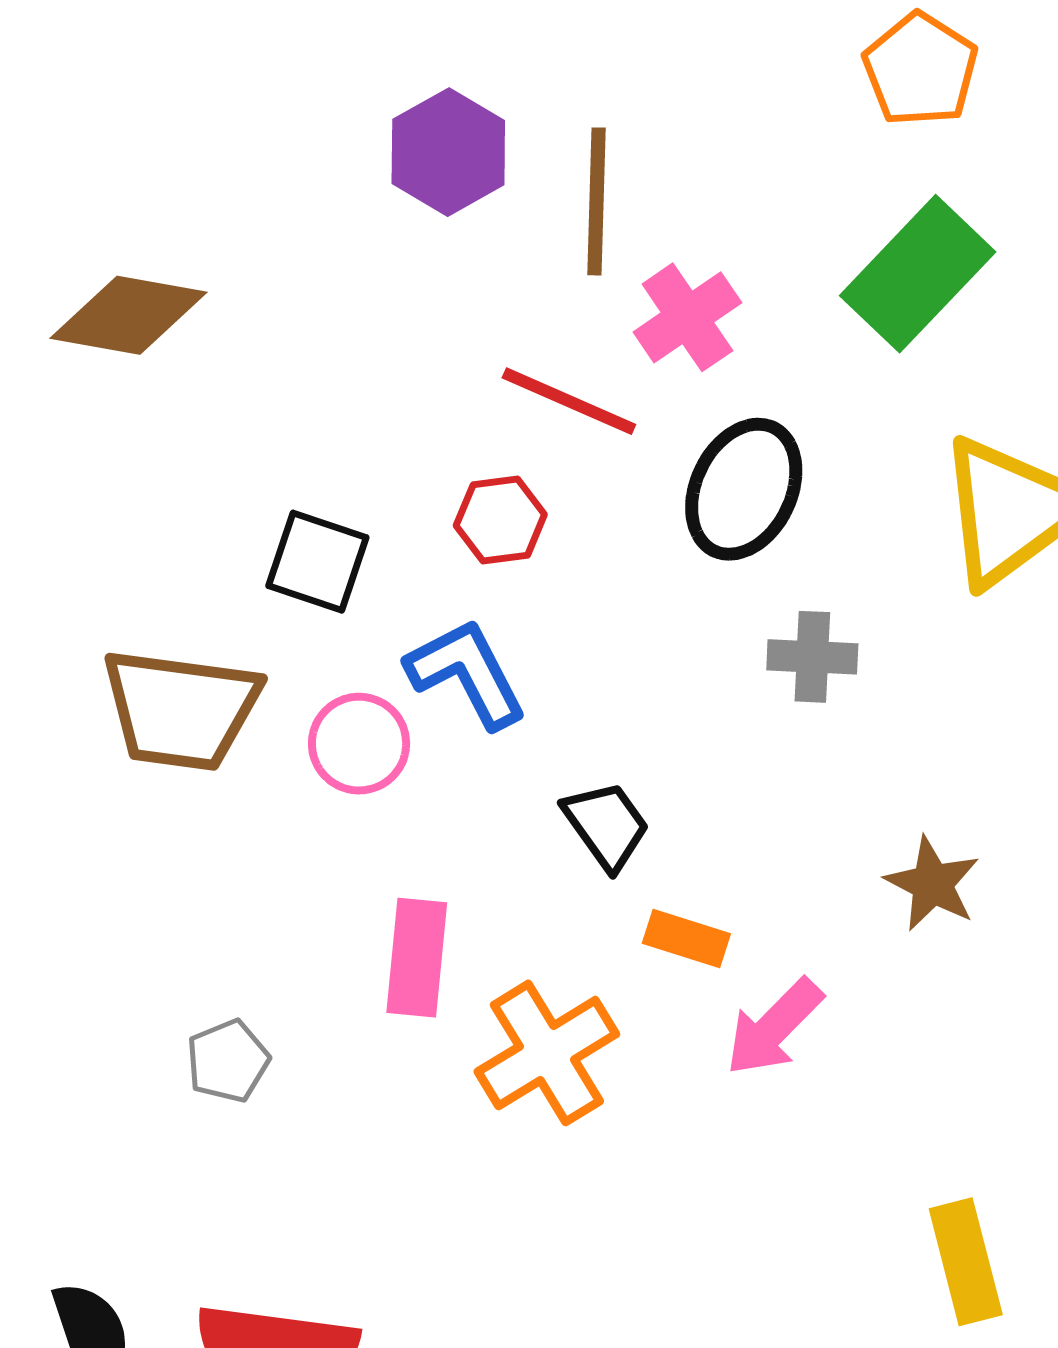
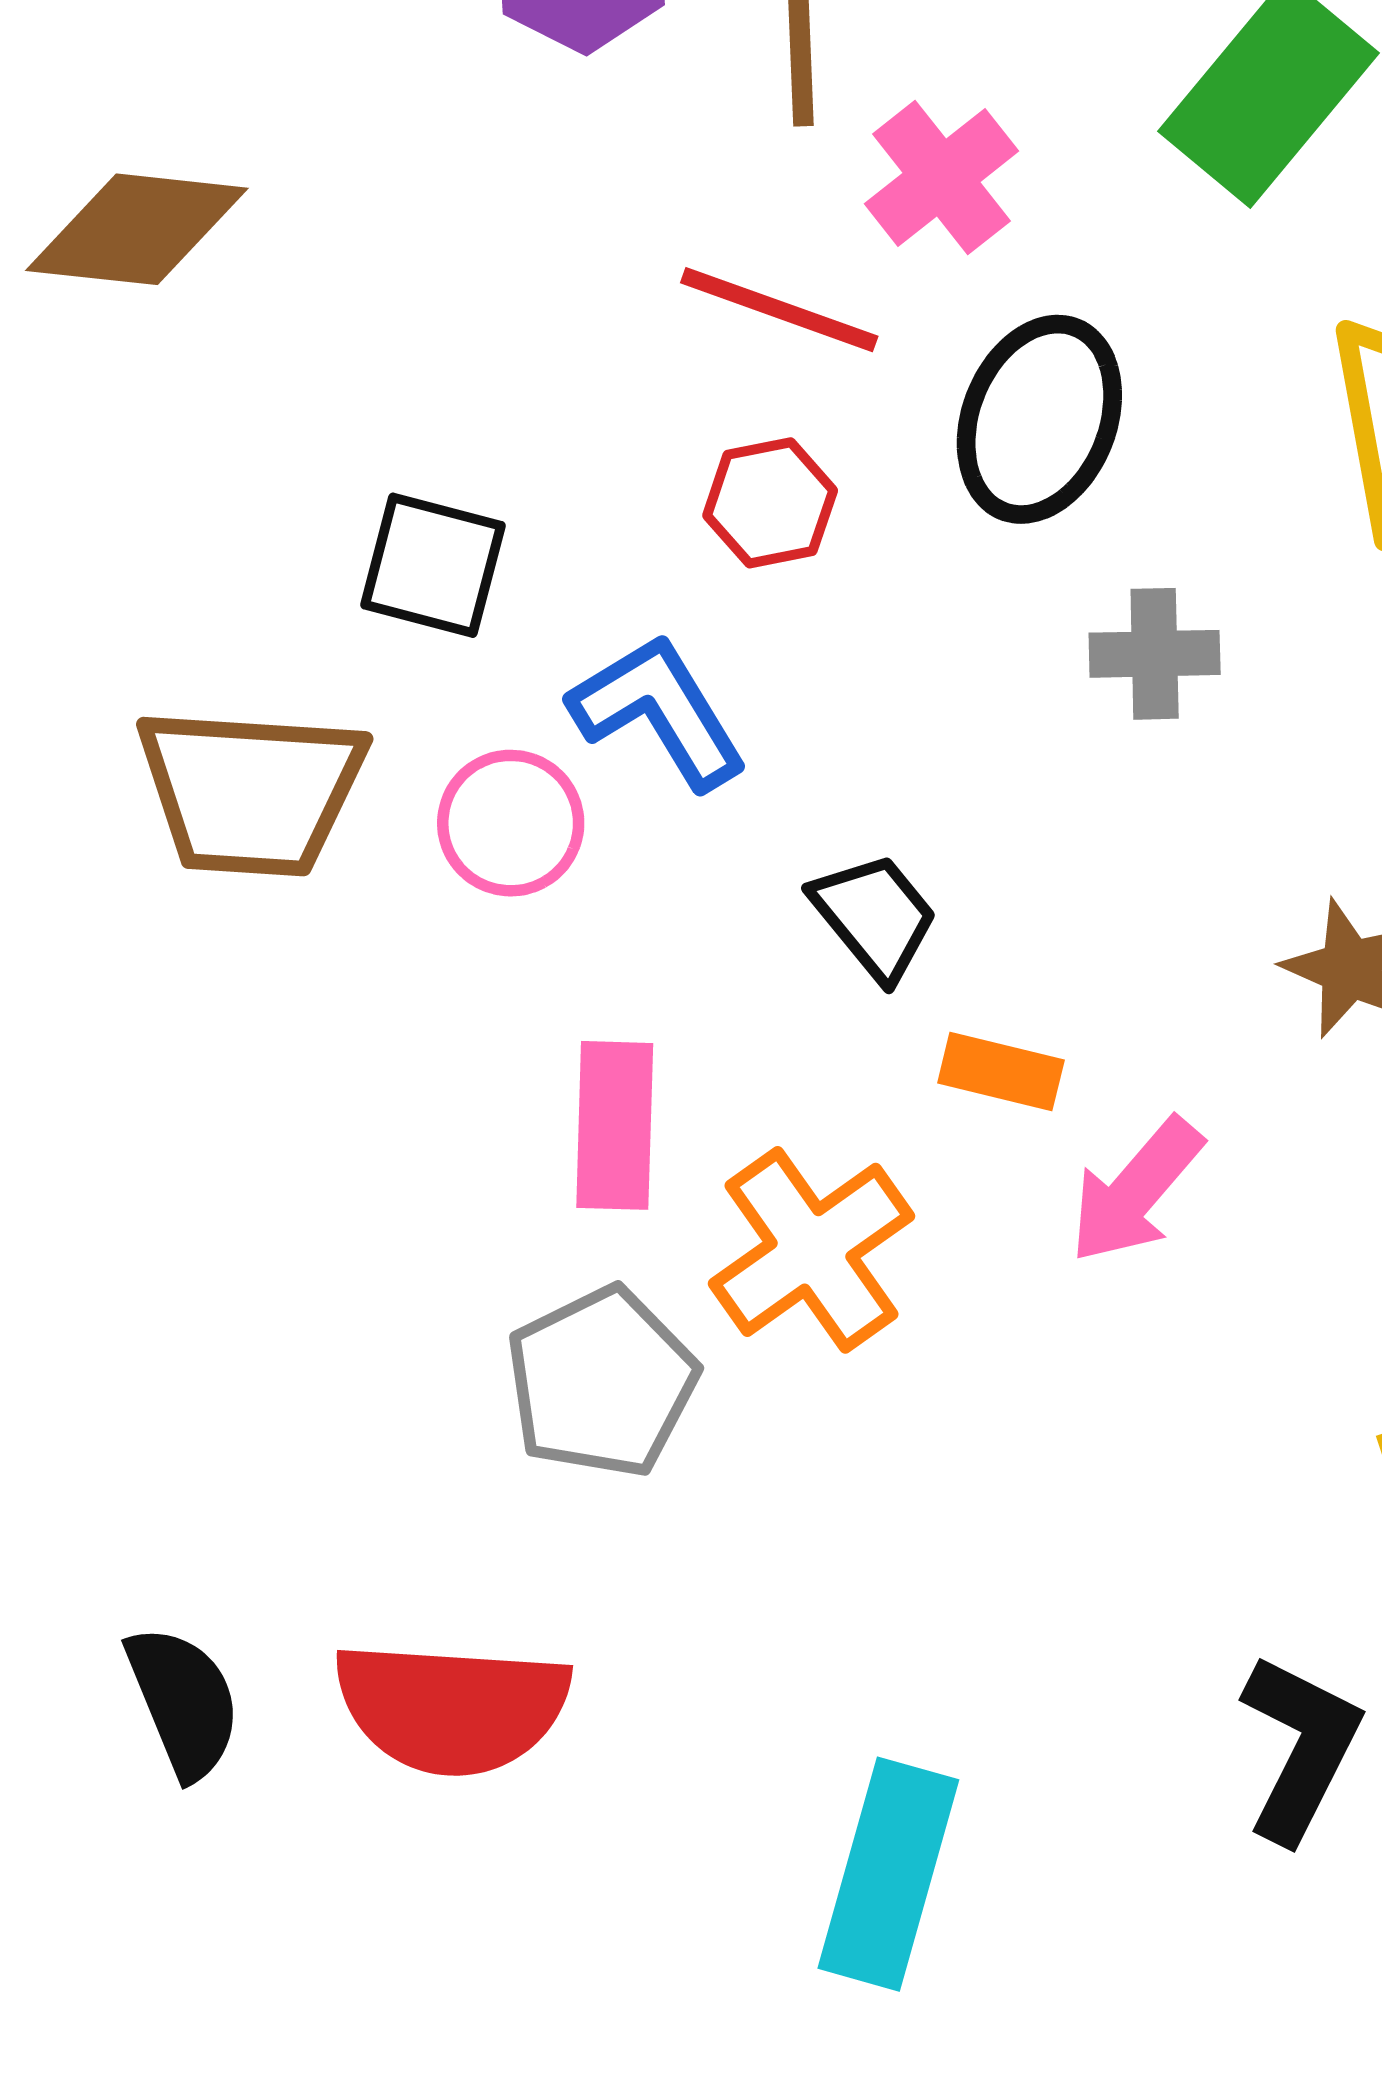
red hexagon: (500, 520) -> (770, 503), moved
gray pentagon: (228, 1061) -> (602, 1382), moved, size x1.6

